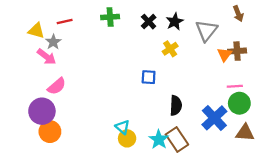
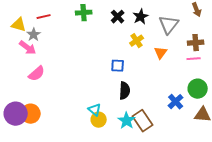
orange triangle: (225, 54) -> (161, 53), moved
pink line: (235, 86) -> (194, 59), moved
black semicircle: (176, 105) -> (125, 91), moved
purple circle: (42, 111) -> (16, 114), moved
blue cross: (214, 118) -> (176, 102), size x0.7

